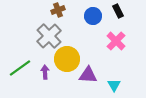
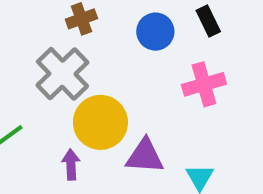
pink cross: (116, 41) -> (204, 84), turned 30
purple arrow: (45, 72) -> (71, 165), moved

